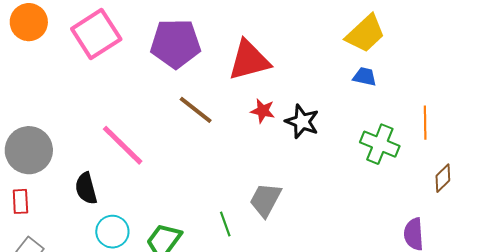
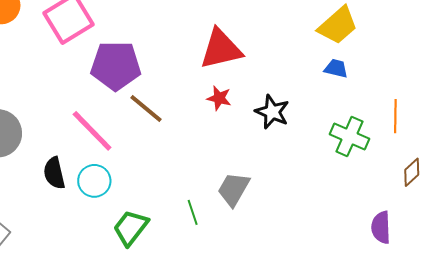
purple pentagon: (176, 44) -> (116, 66), moved
brown line: (196, 110) -> (146, 109), moved
red star: (263, 111) -> (219, 98), moved
cyan circle: (112, 232) -> (94, 181), moved

